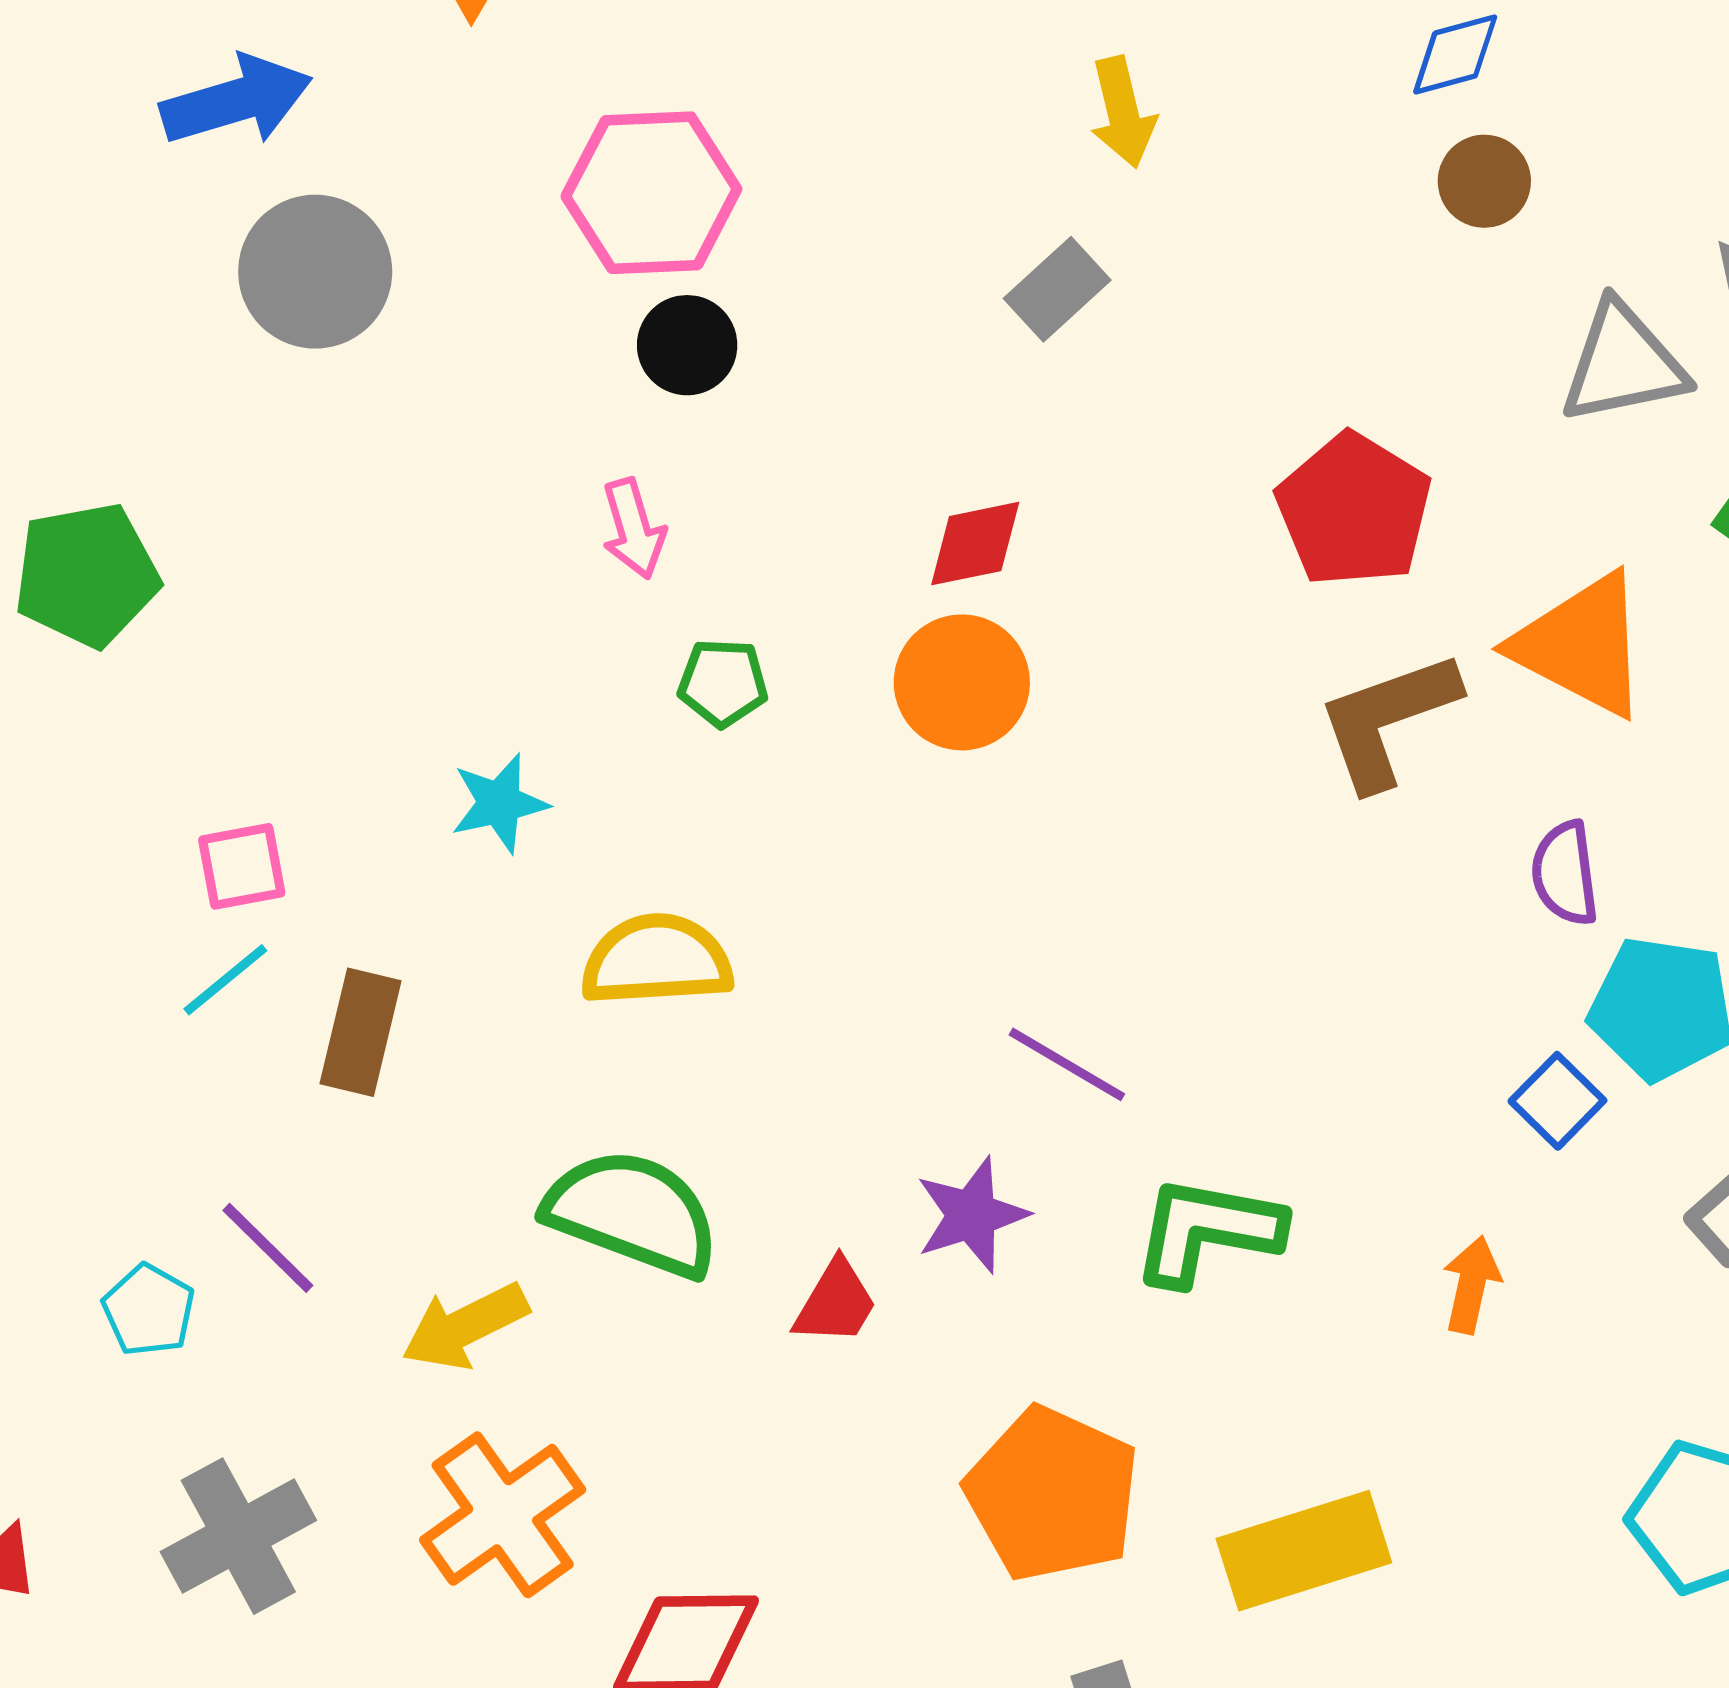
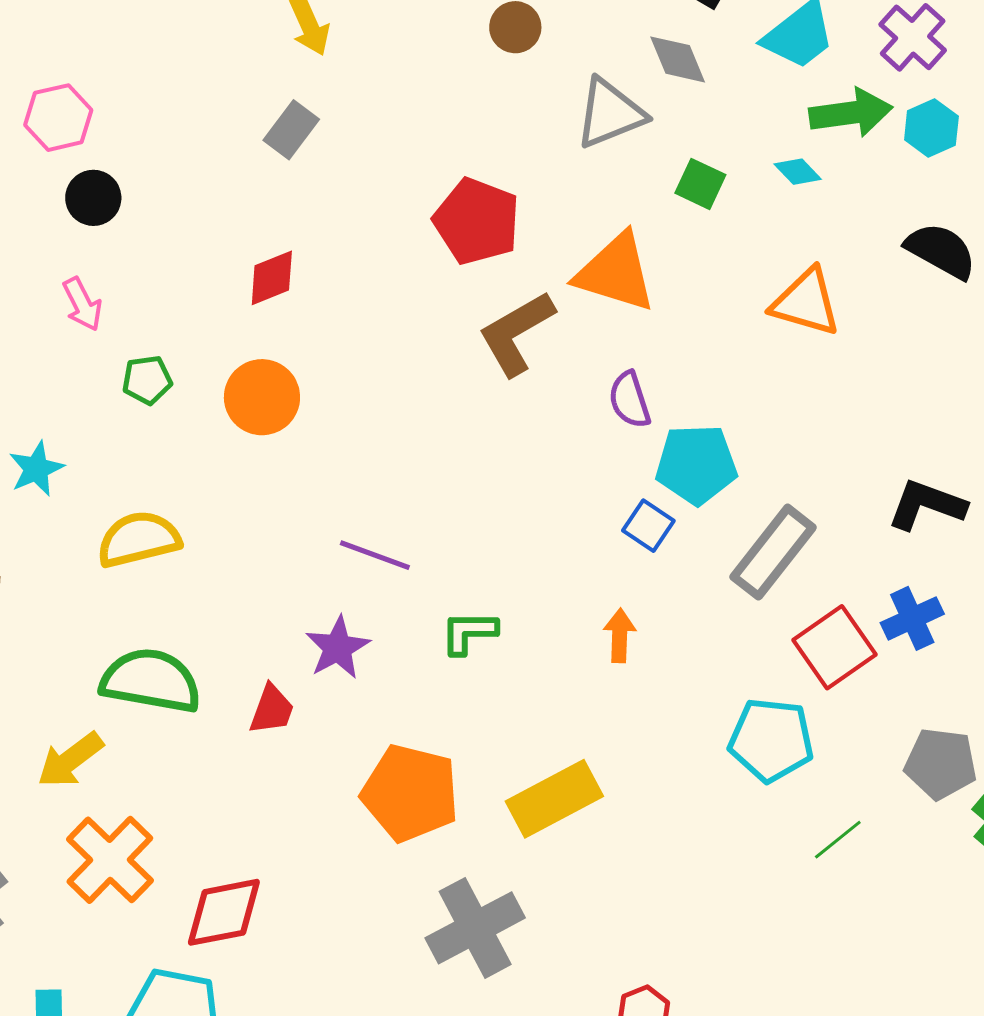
pink hexagon: (651, 193) -> (58, 118), size x0.7
orange circle: (962, 682) -> (262, 397), moved
green L-shape: (1207, 1231) -> (469, 632), size x0.7

